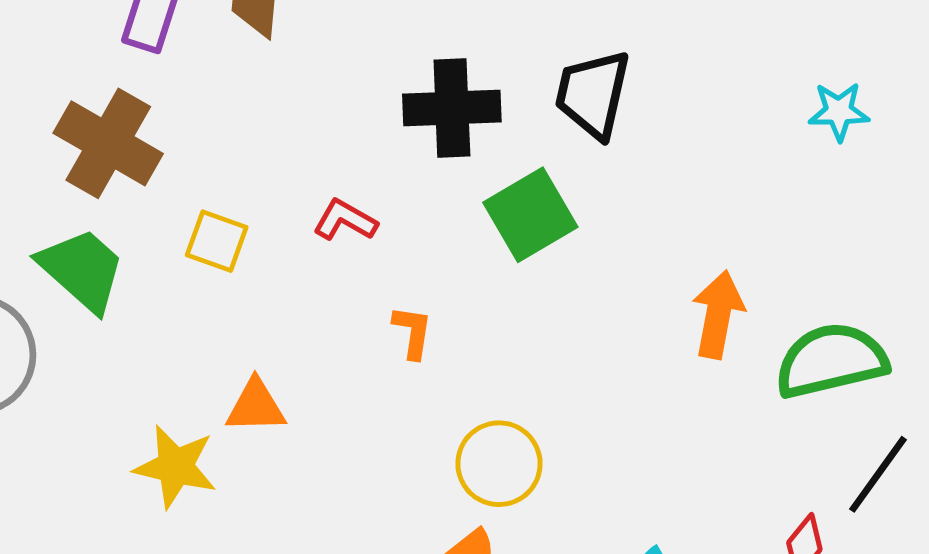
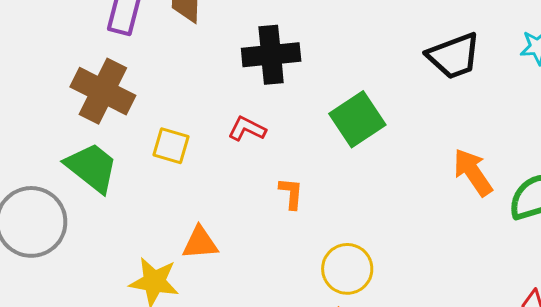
black trapezoid: (593, 94) -> (454, 56), moved, turned -120
black cross: (452, 108) -> (271, 55), moved
orange arrow: (718, 315) -> (473, 172), turned -42

